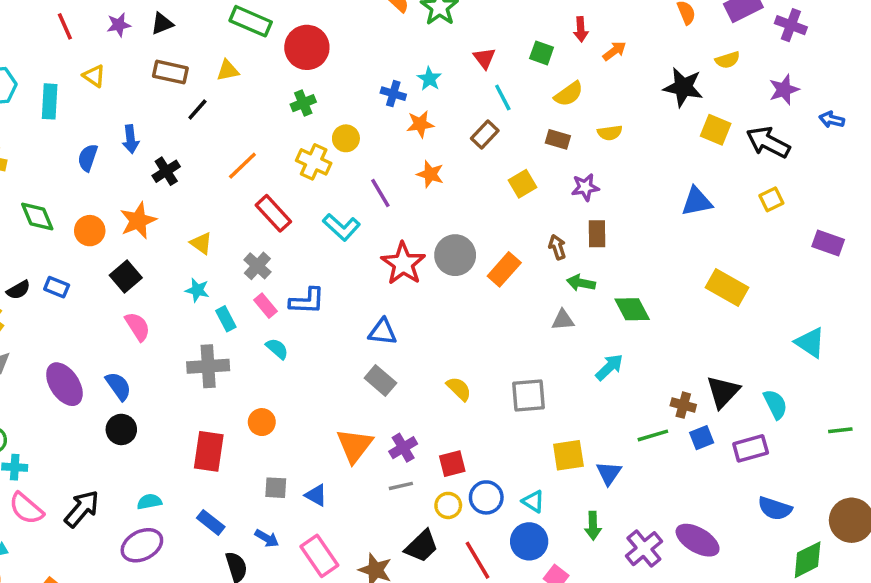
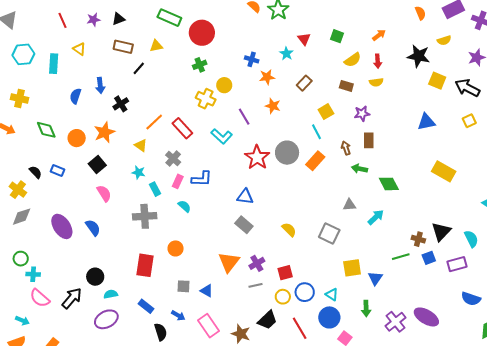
red arrow: (581, 29) -> (378, 61), moved
cyan star: (429, 79) -> (286, 54), moved
cyan line: (503, 97) -> (316, 132), moved
orange line: (242, 166) -> (154, 122), moved
black semicircle: (18, 290) -> (35, 172), turned -104
pink rectangle: (265, 306) -> (178, 181), turned 64
gray triangle: (563, 320) -> (349, 205), moved
gray square: (529, 396) -> (329, 233), turned 30
black circle: (121, 429) -> (95, 277), moved

